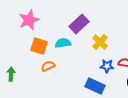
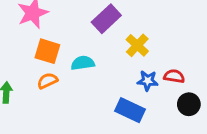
cyan semicircle: (63, 43) -> (83, 63), moved
orange semicircle: (48, 66) -> (47, 81), moved

